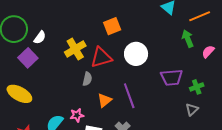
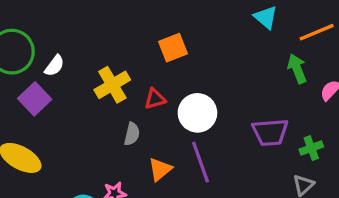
white circle: (136, 54) -> (197, 113), moved
red triangle: (101, 57) -> (155, 99), size x0.6

